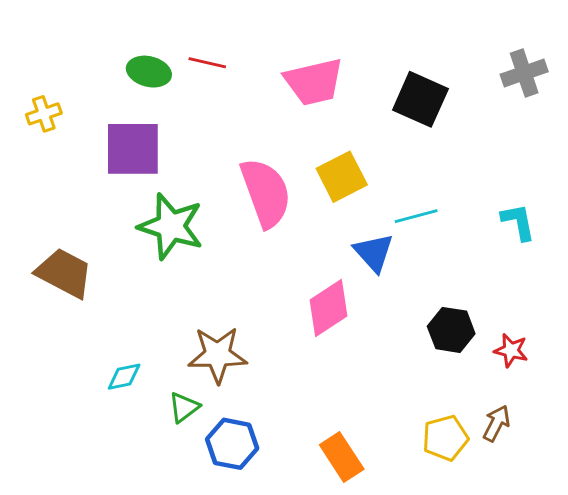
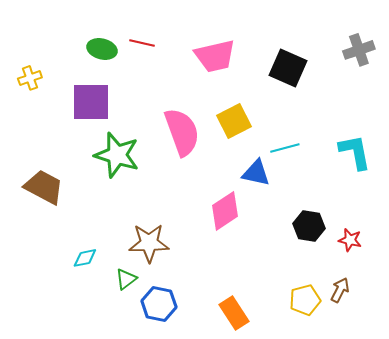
cyan L-shape: (518, 222) -> (355, 152), size x1.4
blue triangle: (374, 253) -> (256, 173), turned -36

